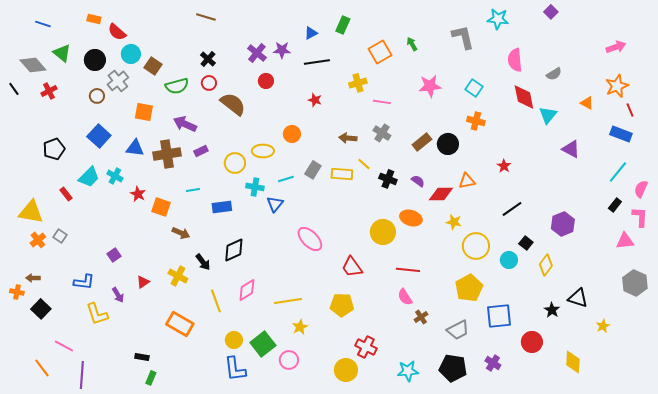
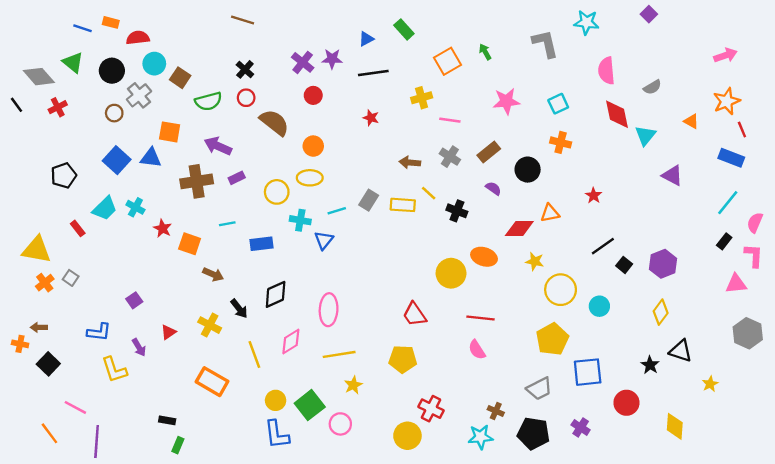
blue line: (43, 24) -> (82, 28), moved
green rectangle: (343, 25) -> (404, 29), turned -66
red semicircle: (117, 32) -> (138, 38), turned 132
cyan square: (474, 88) -> (558, 104), turned 30
orange circle: (292, 134) -> (313, 146), moved
brown rectangle: (422, 142) -> (489, 152), moved
blue triangle: (135, 148) -> (151, 158), moved
purple semicircle: (418, 181) -> (493, 188), moved
pink ellipse: (310, 239) -> (329, 310), moved, turned 48
black square: (526, 243) -> (624, 265), moved
yellow diamond: (546, 265) -> (661, 312), moved
brown cross: (421, 317) -> (496, 411), moved, turned -32

